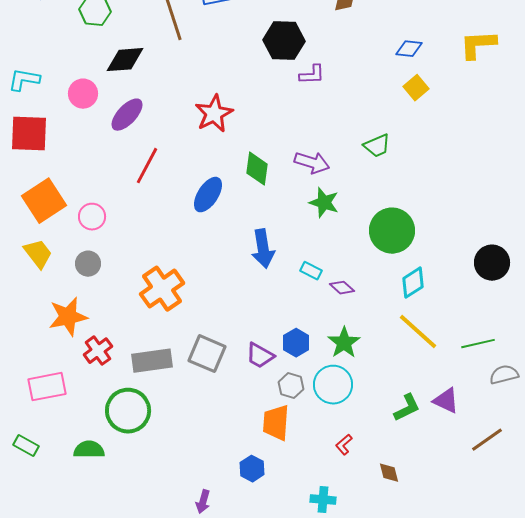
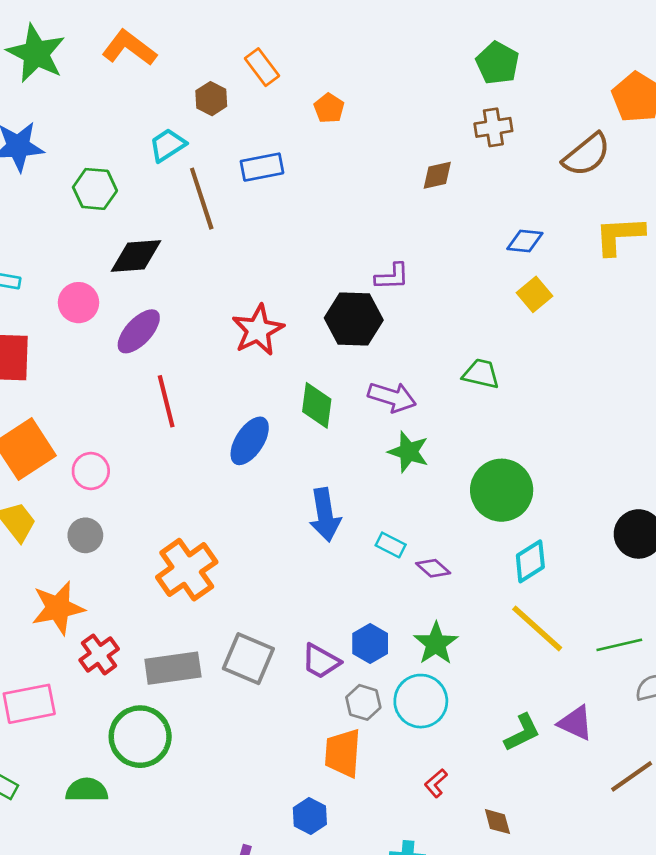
black hexagon: (284, 41) -> (354, 319), moved
green trapezoid: (377, 146) -> (481, 374), turned -144
red line: (147, 166) -> (166, 401), turned -42

